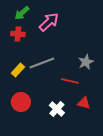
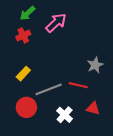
red cross: (18, 34) -> (23, 35), turned -32
gray line: (42, 63) -> (49, 89), moved

